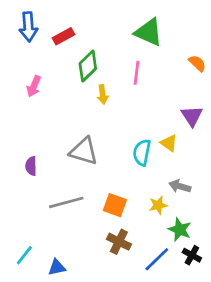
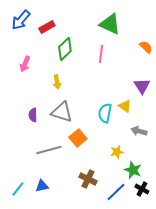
blue arrow: (28, 27) -> (21, 20), turned 45
yellow arrow: (103, 94) -> (57, 82), moved
purple semicircle: (31, 166) -> (33, 115), moved
gray arrow: (180, 186) -> (139, 131), moved
orange square: (115, 205) -> (78, 138), moved, turned 30
blue triangle: (57, 267) -> (42, 186), moved

